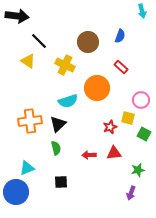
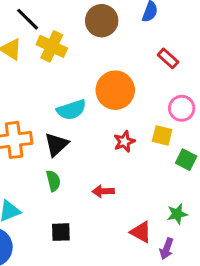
yellow cross: (65, 65) -> (52, 46), moved
red rectangle: (121, 67) -> (168, 58), moved
red star: (110, 127) -> (124, 141), moved
red triangle: (114, 153) -> (141, 232), moved, turned 35

